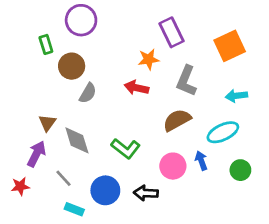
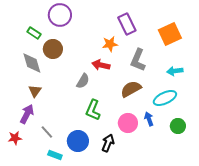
green rectangle: (46, 44) -> (34, 33), turned -40
gray semicircle: (88, 93) -> (83, 81), moved
gray diamond: (77, 140) -> (32, 63), moved
green L-shape: (126, 148) -> (93, 110), turned 75
black arrow: (146, 193) -> (108, 143), turned 108

